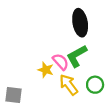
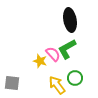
yellow arrow: (69, 85) -> (57, 85), moved
green circle: (95, 85) -> (75, 78), moved

